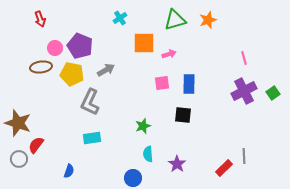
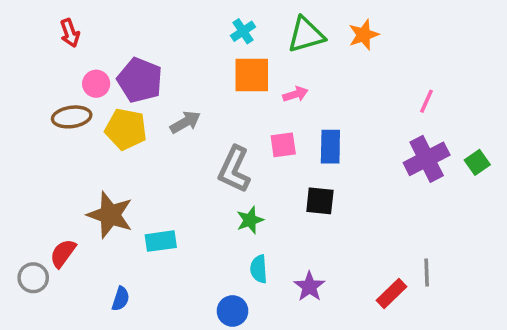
cyan cross: (120, 18) -> (243, 31), moved
pink line: (244, 58) -> (427, 101), turned 40
gray L-shape: (90, 102) -> (234, 169), moved
brown star: (18, 123) -> (110, 215), moved

